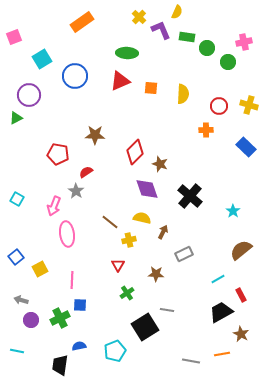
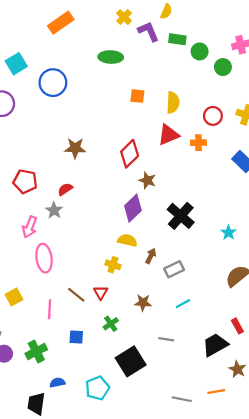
red triangle: (120, 81) -> (168, 135), moved
red diamond: (135, 152) -> (130, 154), moved
red pentagon: (58, 154) -> (25, 181), moved
purple diamond: (147, 189) -> (133, 208), turned 65
brown line: (110, 222) -> (76, 295), moved
yellow cross: (129, 240) -> (113, 265), turned 32
gray rectangle: (184, 254) -> (174, 269), moved
cyan line: (218, 279) -> (183, 304), moved
blue square: (80, 305) -> (76, 337), moved
gray line: (167, 310) -> (166, 339), moved

